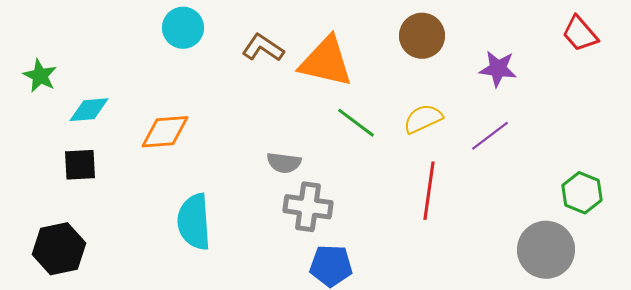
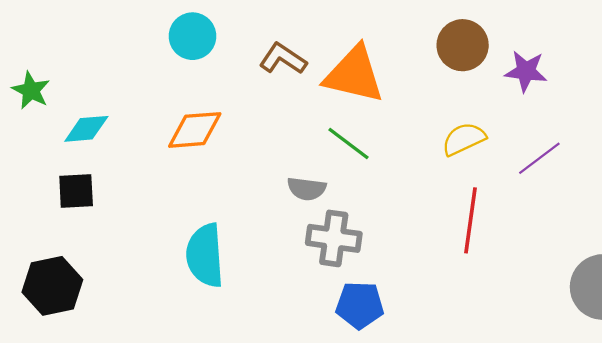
purple star: (498, 69) -> (526, 71), moved
green line: (356, 123) -> (348, 144), moved
orange diamond: (165, 132) -> (195, 130), moved

